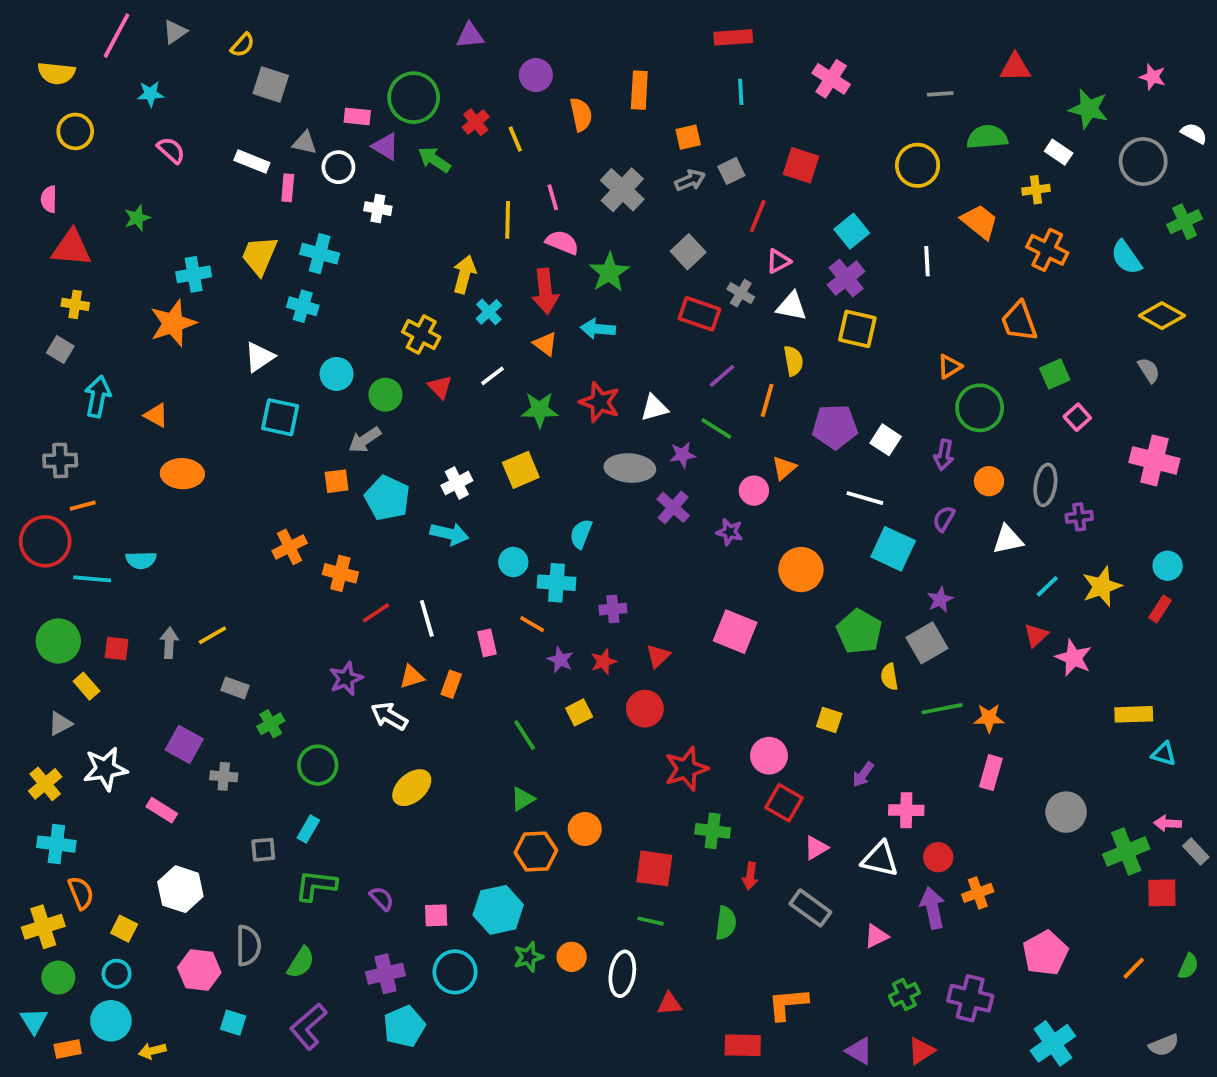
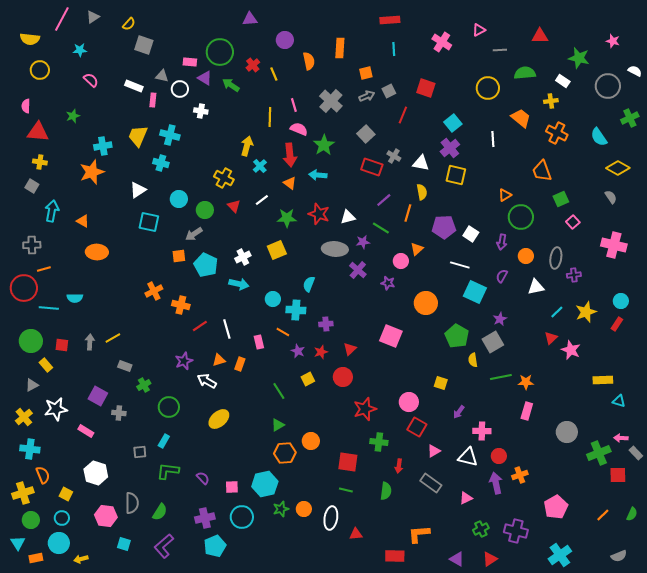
pink triangle: (778, 261) -> (479, 30), moved

